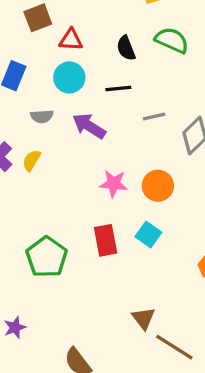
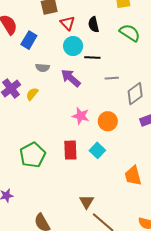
red triangle: (71, 40) -> (68, 23), turned 35
black semicircle: (126, 48) -> (94, 25), moved
cyan circle: (69, 77) -> (73, 46), moved

